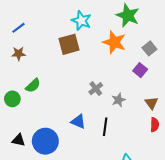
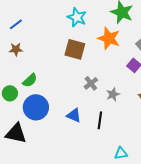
brown square: (69, 44) -> (75, 49), moved, turned 30
black triangle: (19, 140) -> (16, 133), size x1.6
blue circle: (45, 141) -> (36, 107), moved

